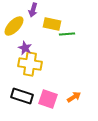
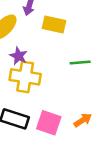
green line: (67, 34) -> (80, 63), moved

